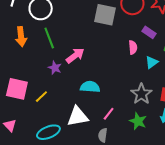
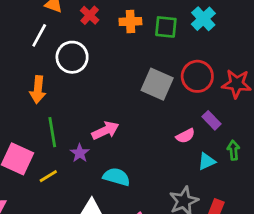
green line: (49, 38) -> (52, 132), moved
pink semicircle: (133, 47) -> (185, 136), turned 56
purple star: (55, 68) -> (80, 153), moved

